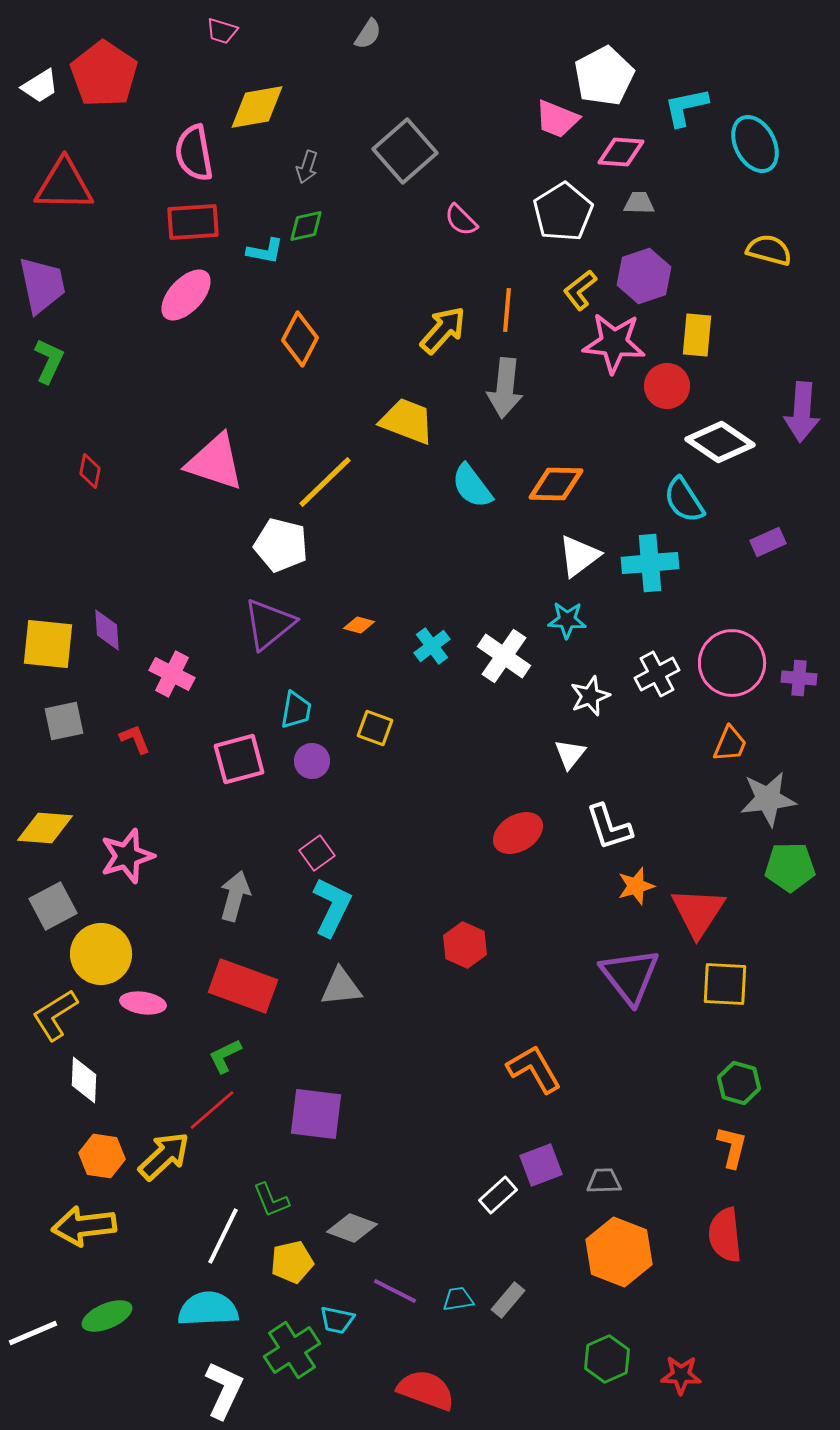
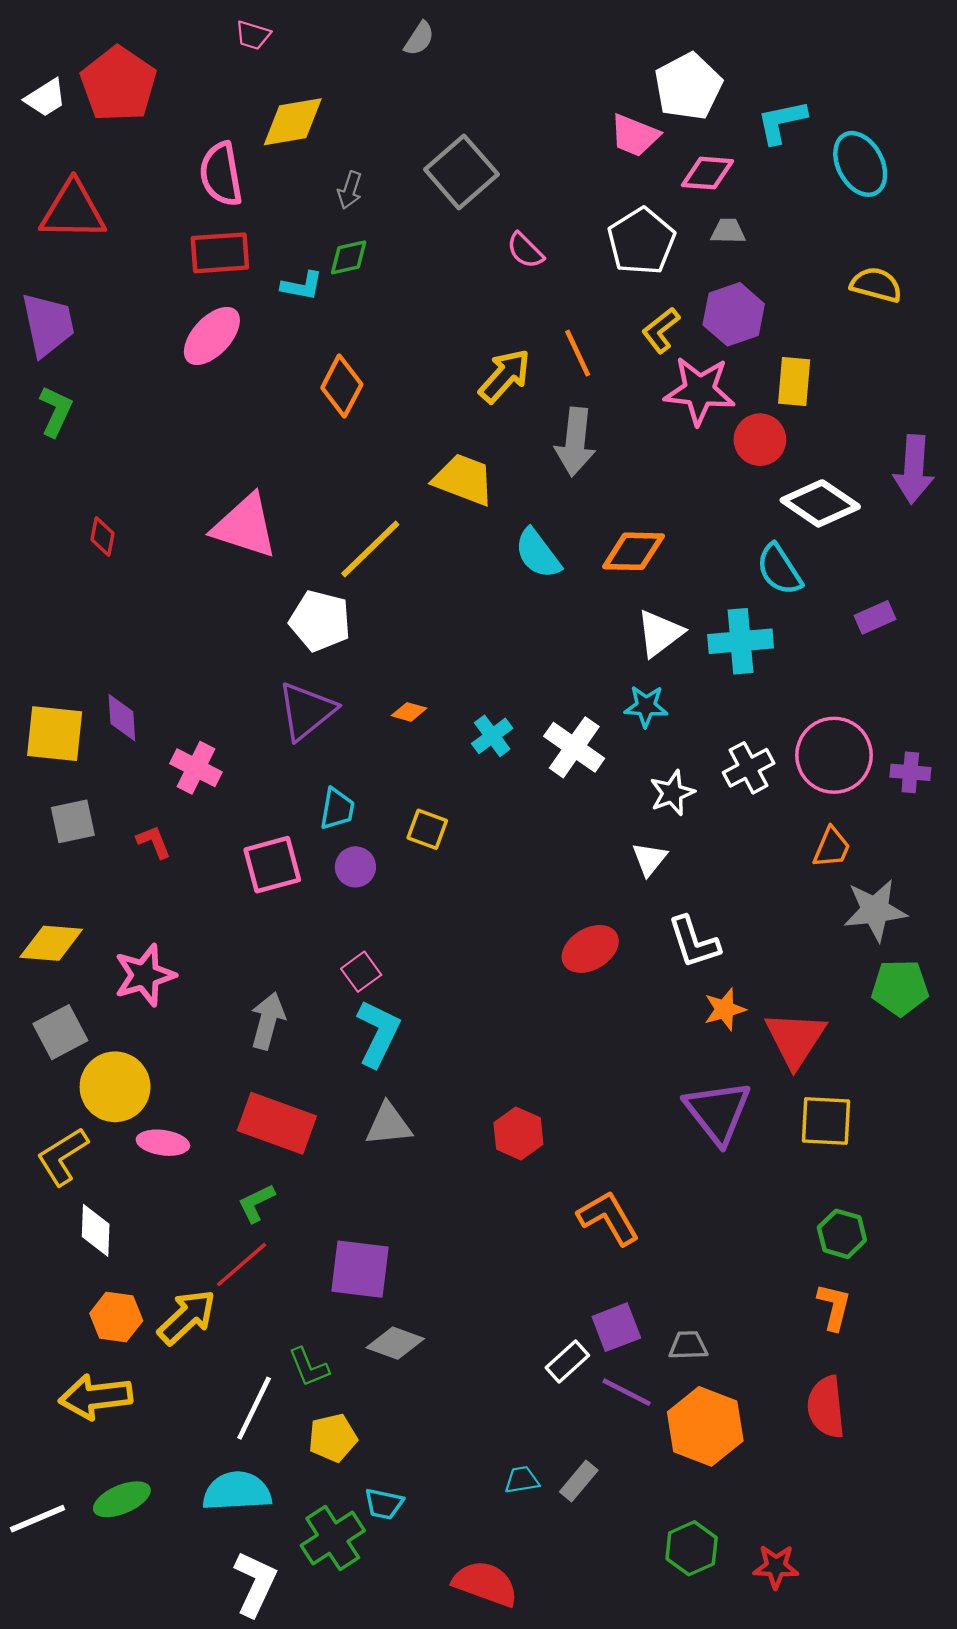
orange line: (507, 310) -> (578, 353), turned -30
red hexagon: (465, 945) -> (518, 1134), moved
gray diamond: (352, 1228) -> (395, 1343), moved
purple line: (395, 1291) -> (627, 1392), moved

